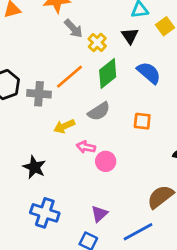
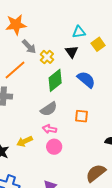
orange line: (69, 77) -> (15, 70), moved
yellow arrow: (64, 126) -> (25, 141), moved
pink arrow: (86, 147) -> (50, 129), moved

